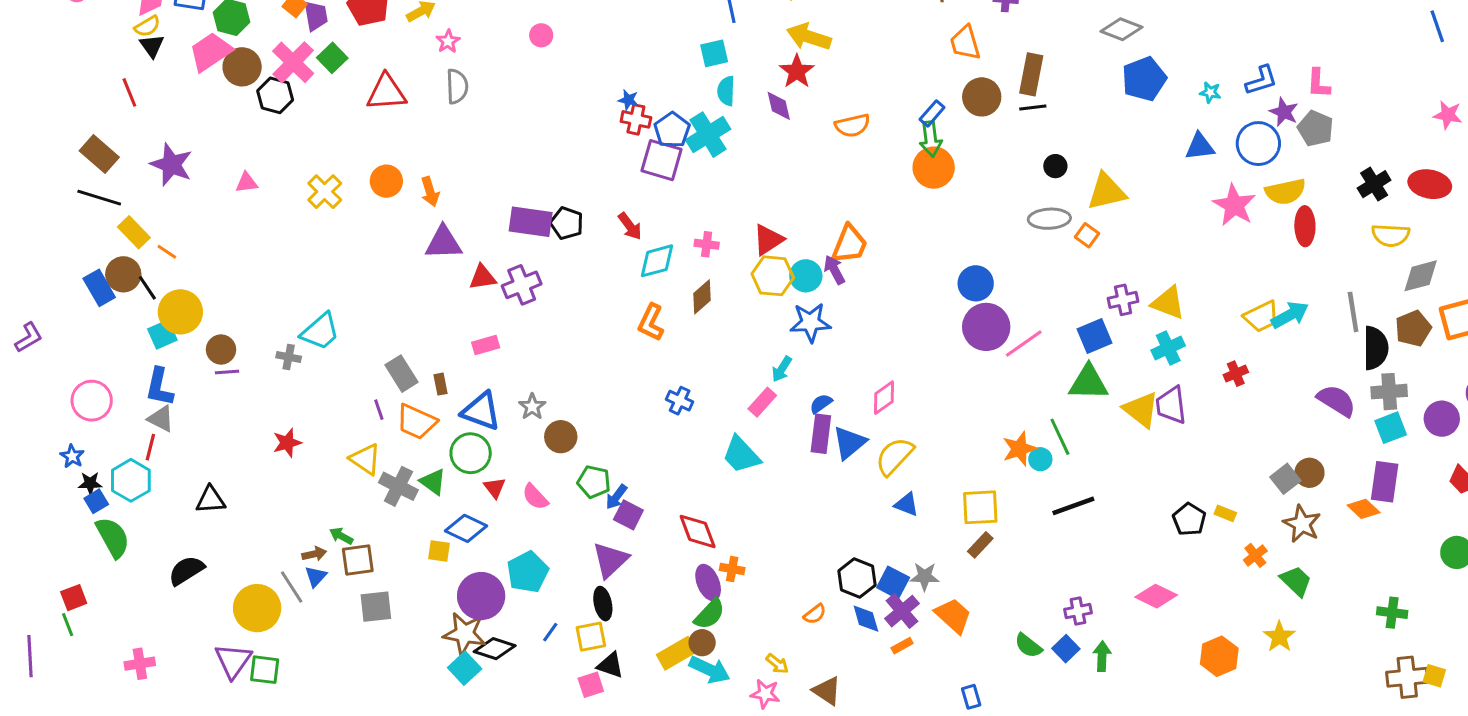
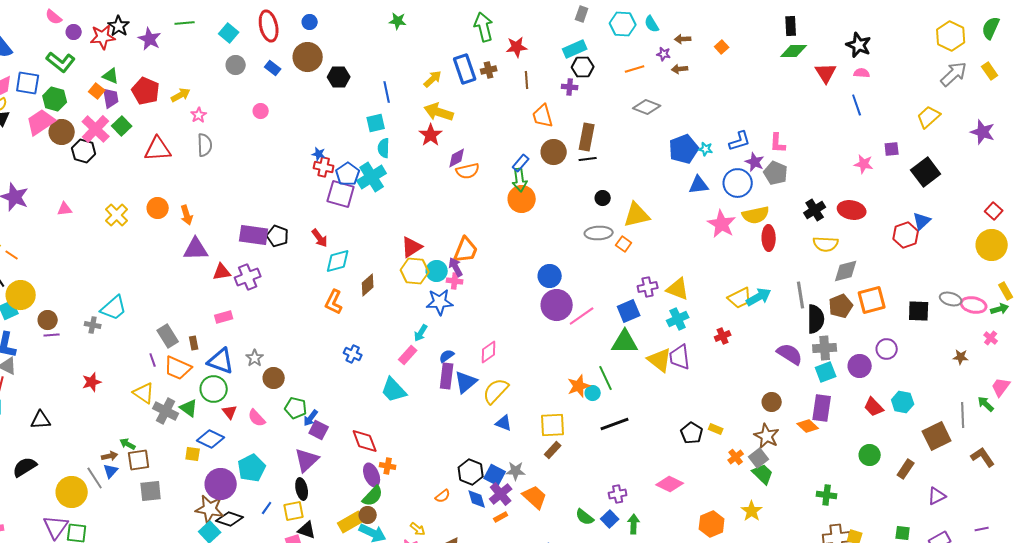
blue pentagon: (1144, 79) -> (684, 149), moved
purple diamond: (779, 106) -> (457, 158), moved, turned 75
pink cross: (707, 244) -> (455, 281), moved
gray square: (1285, 479) -> (759, 458), moved

